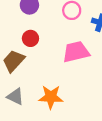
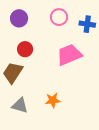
orange star: (51, 97) -> (53, 100), size x0.7

